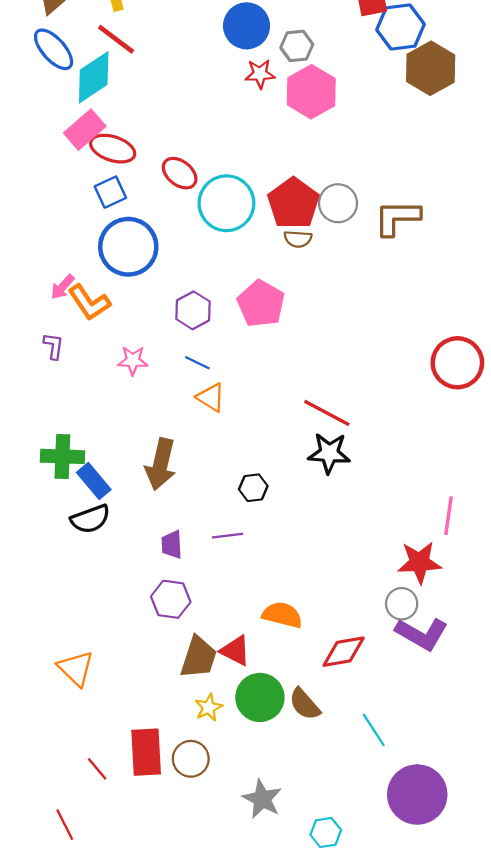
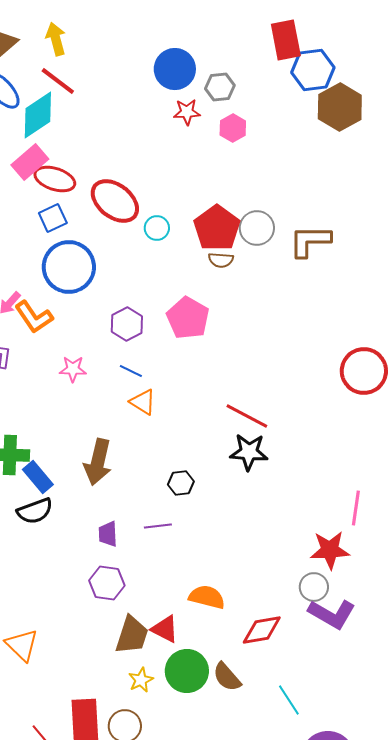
pink hexagon: (311, 92) -> (233, 128), size x0.6
red ellipse: (180, 173) -> (115, 201), size x1.5
cyan circle: (226, 203) -> (157, 228), size x0.5

